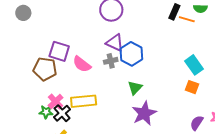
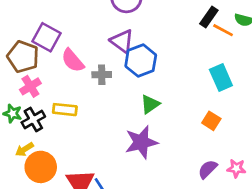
gray cross: (111, 61) -> (102, 75), moved
cyan rectangle: (194, 65) -> (221, 77), moved
green triangle: (135, 88) -> (150, 104), moved
pink cross: (56, 101) -> (30, 86), moved
yellow rectangle: (84, 101) -> (65, 110), size x0.7

